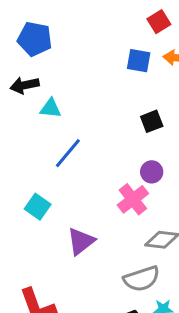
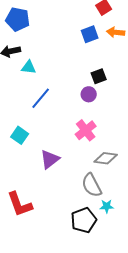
blue square: (139, 61) -> (90, 34), turned -30
purple circle: (152, 172) -> (89, 94), moved
gray semicircle: (142, 279) -> (92, 185), turned 80

